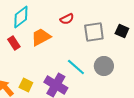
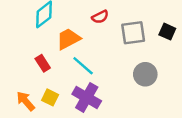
red rectangle: (14, 43) -> (43, 63), moved
cyan line: (76, 67) -> (83, 66), moved

